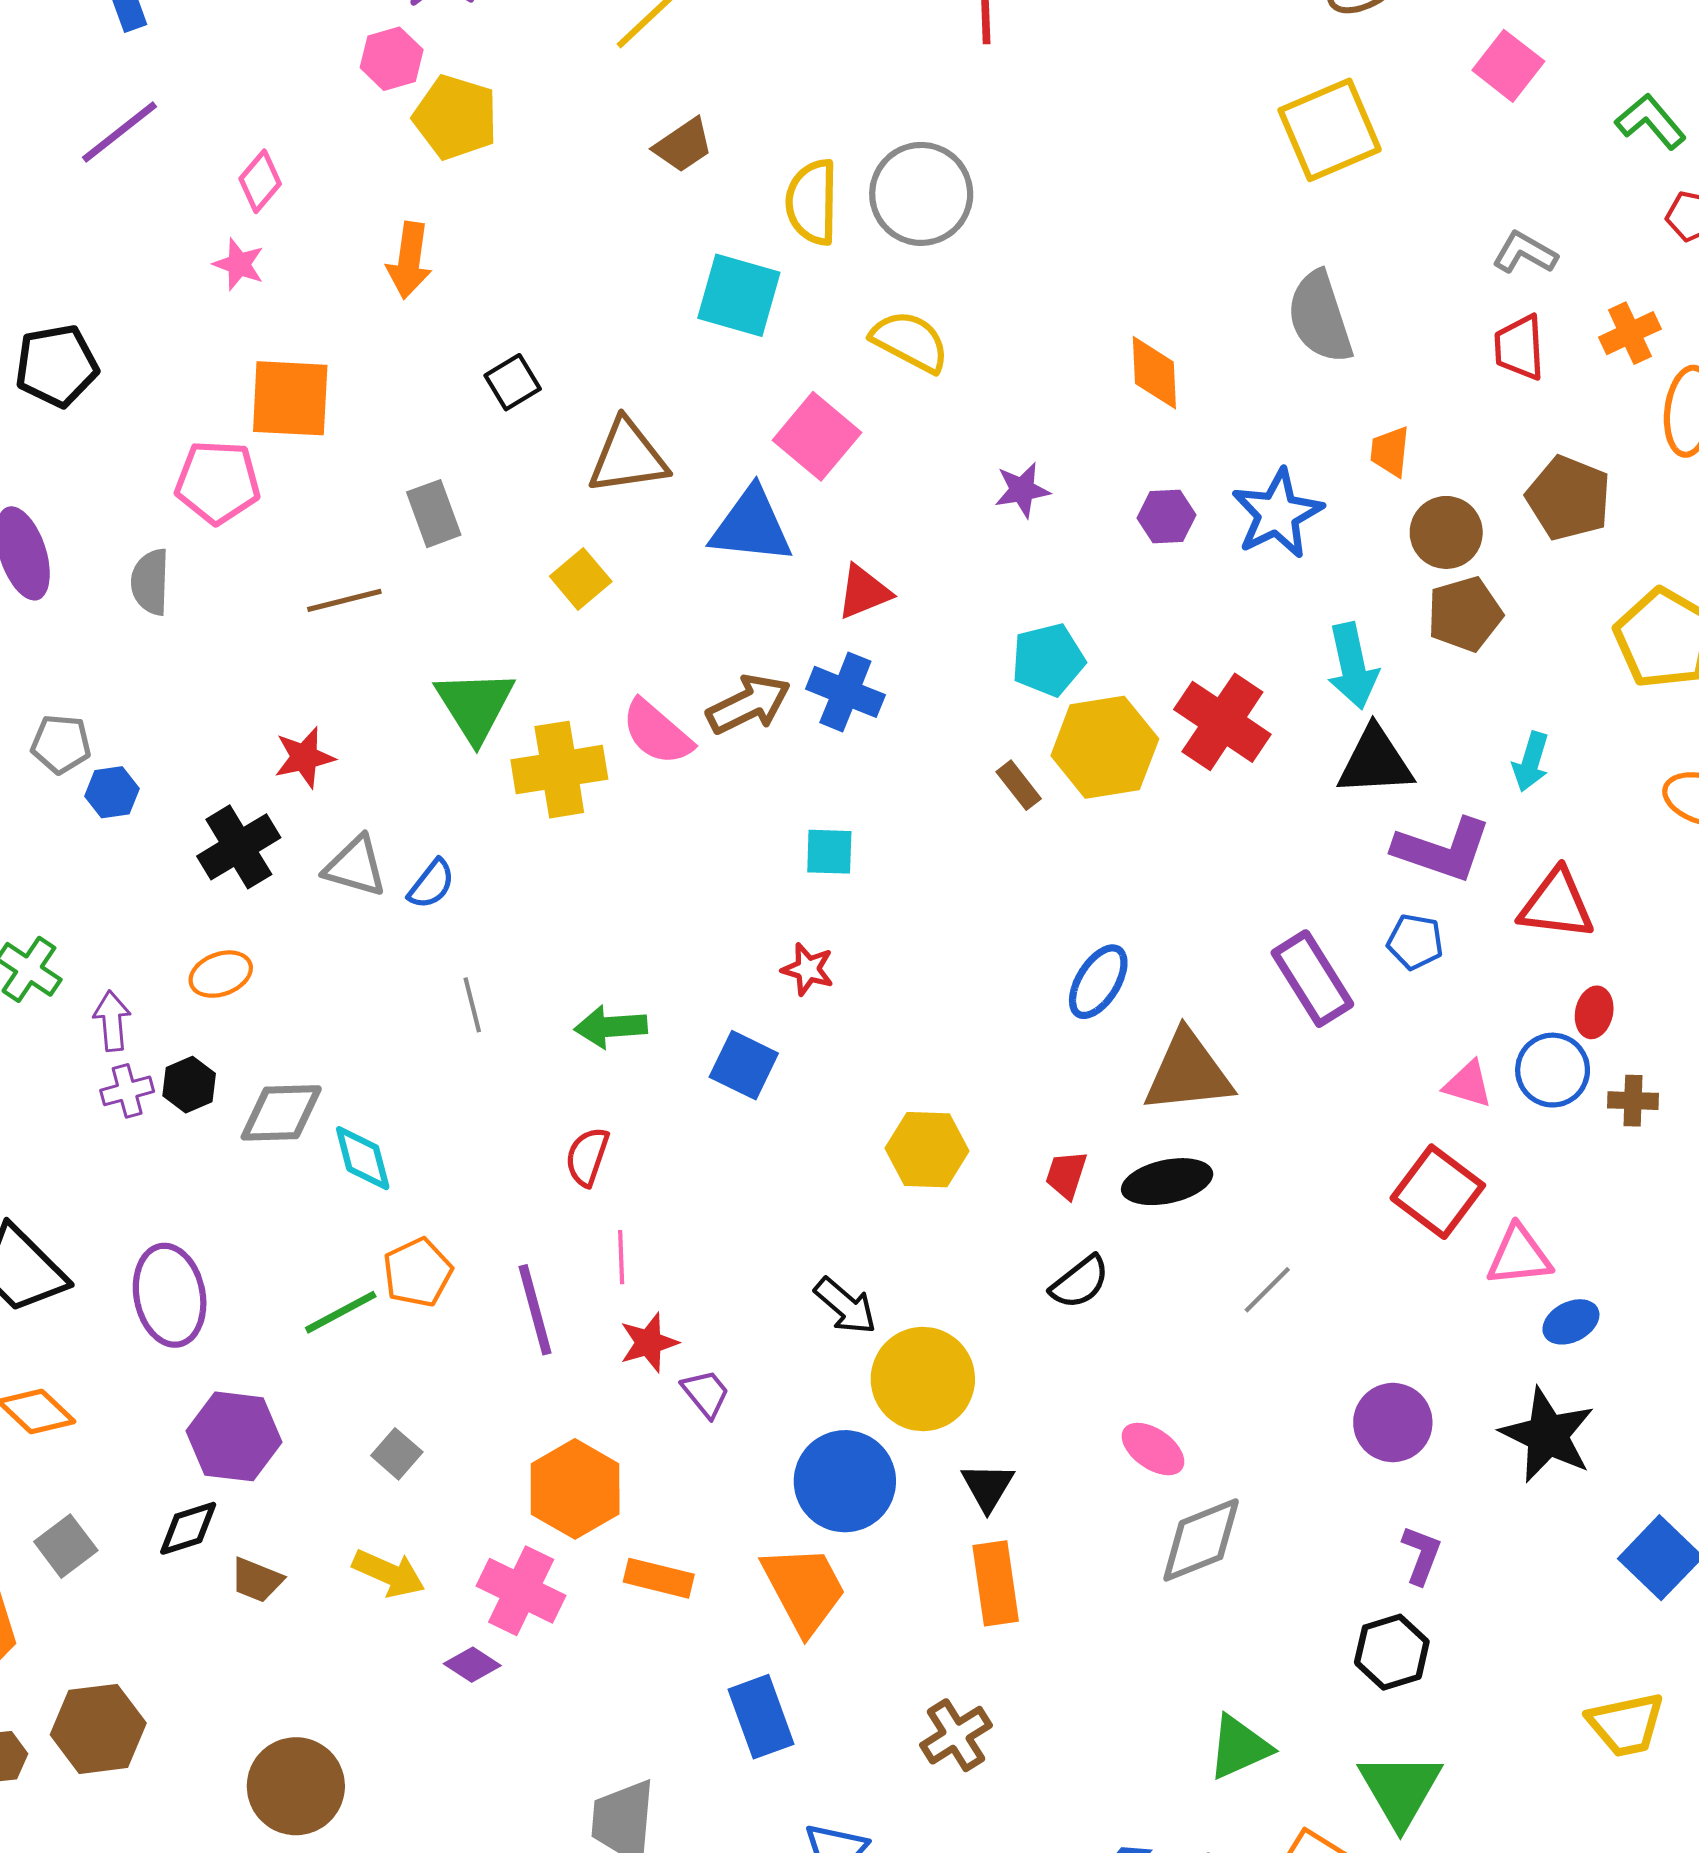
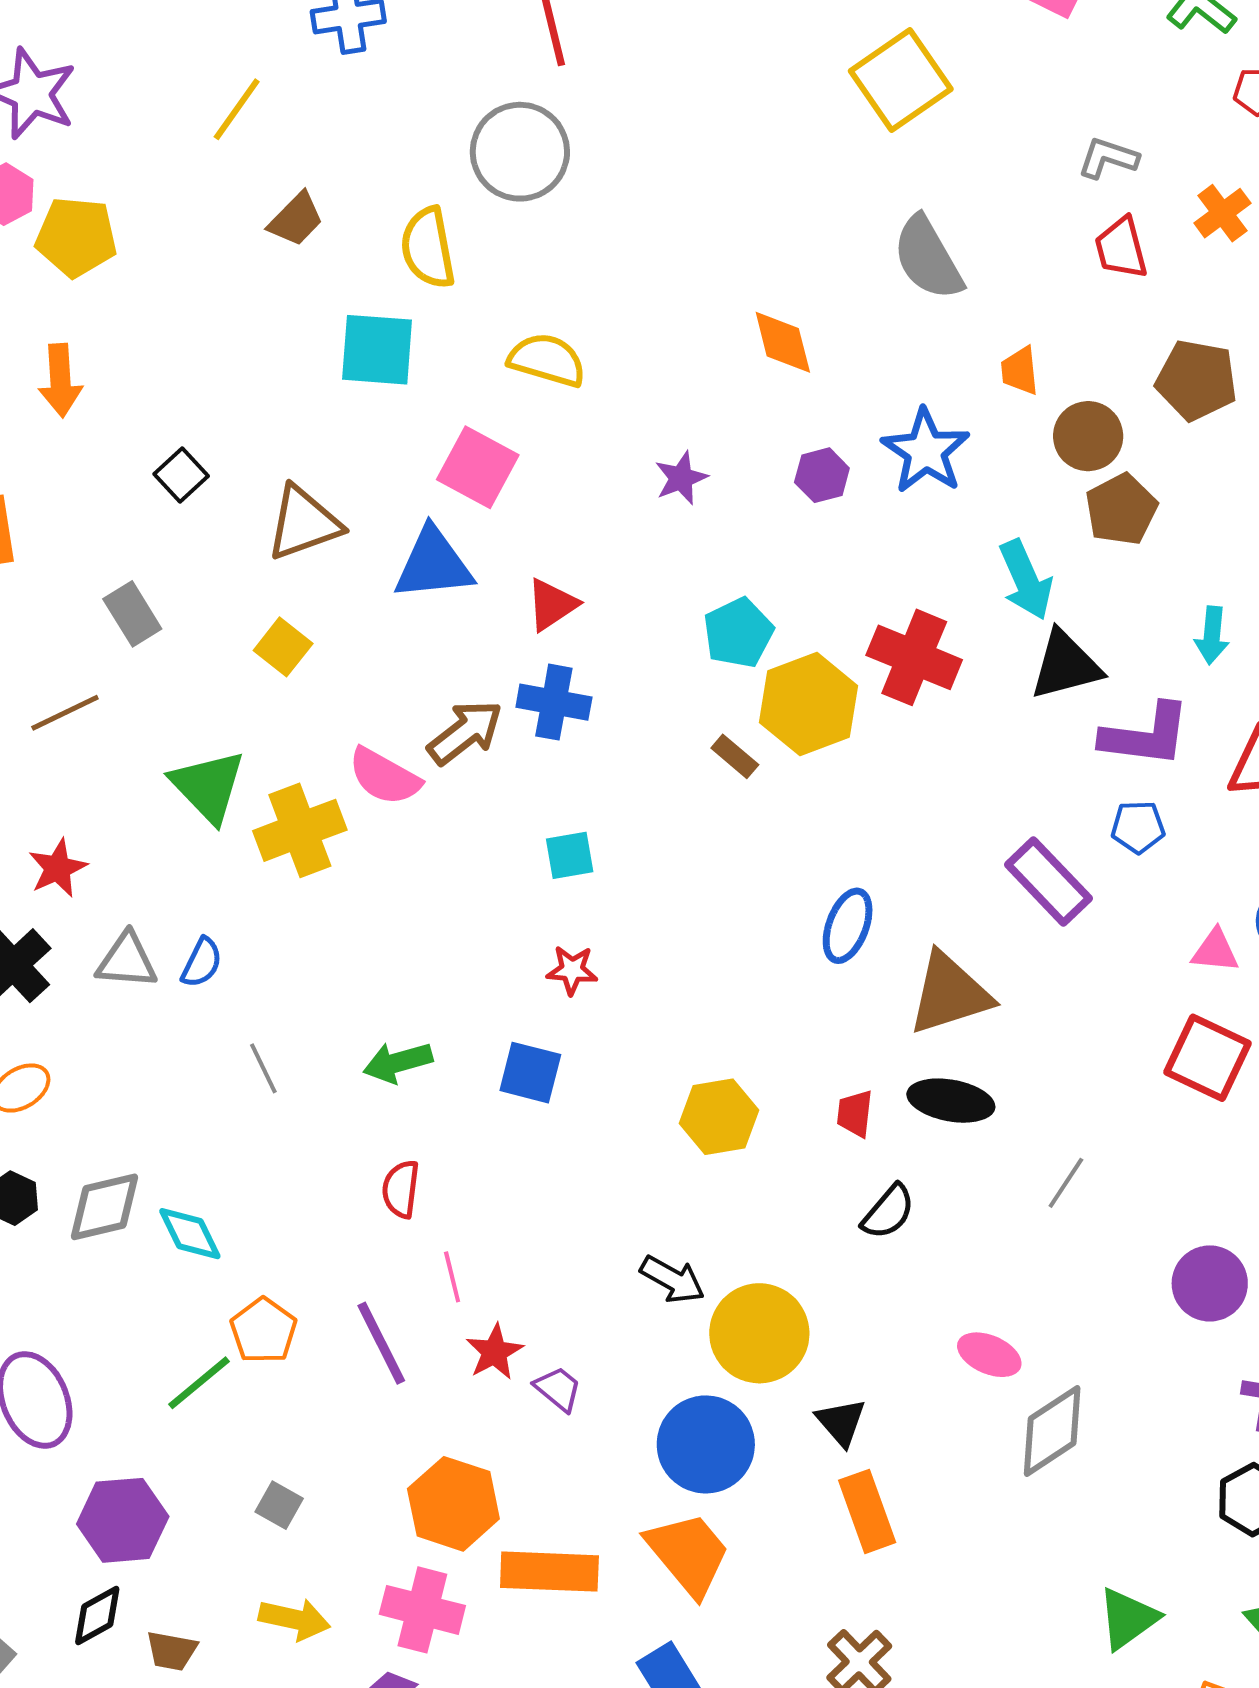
gray circle: (921, 194) -> (520, 152), moved
black ellipse: (1167, 1182) -> (951, 1101), turned 34
orange rectangle: (659, 1578) -> (549, 1572), size x1.5

